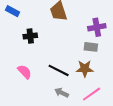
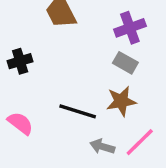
gray rectangle: (91, 47) -> (125, 63), turned 32
gray arrow: (62, 93) -> (102, 146), moved

